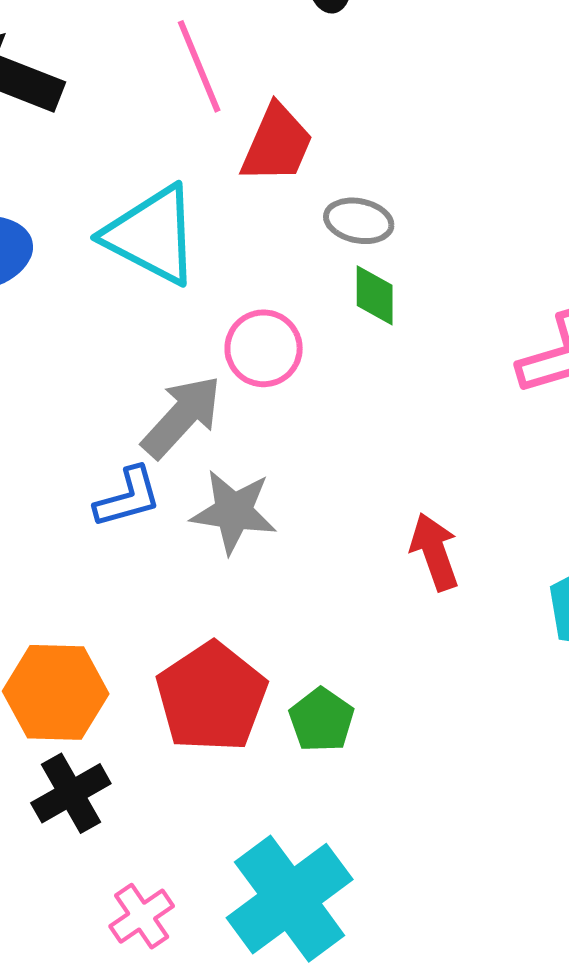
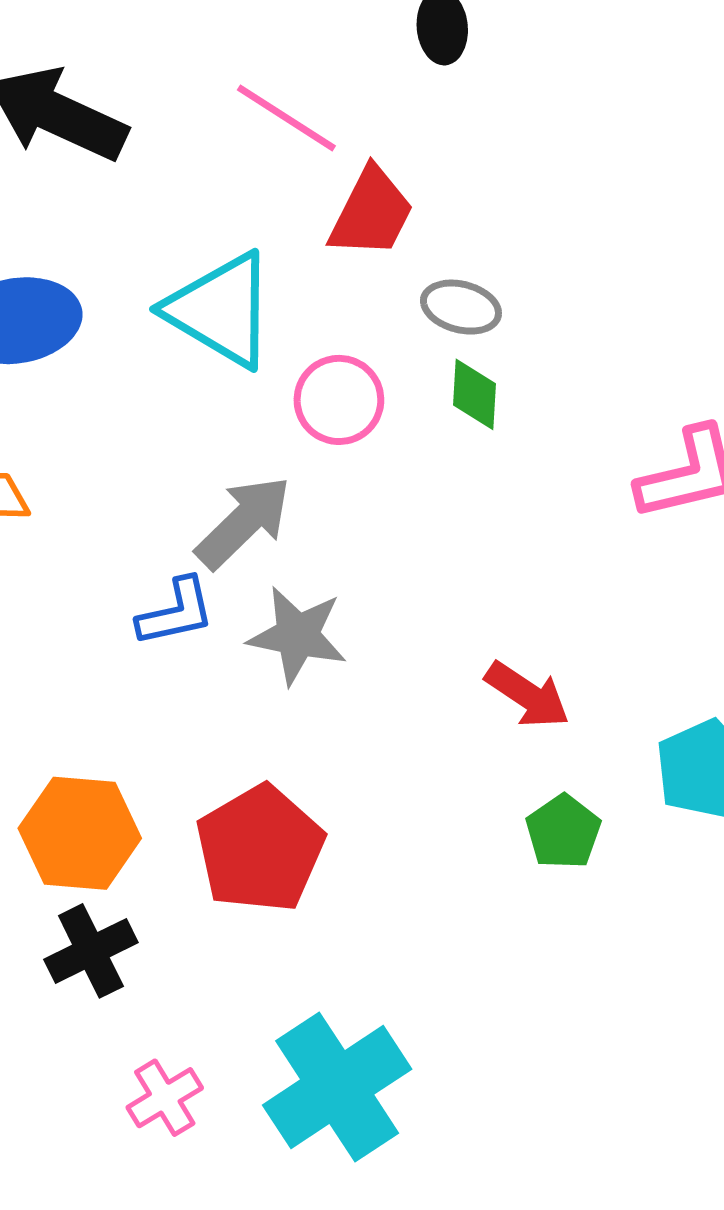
pink line: (199, 66) -> (286, 118), turned -38
pink circle: (264, 348) -> (339, 400), moved
red arrow: (435, 552) -> (527, 695), turned 140
green pentagon: (322, 720) -> (563, 832), moved

